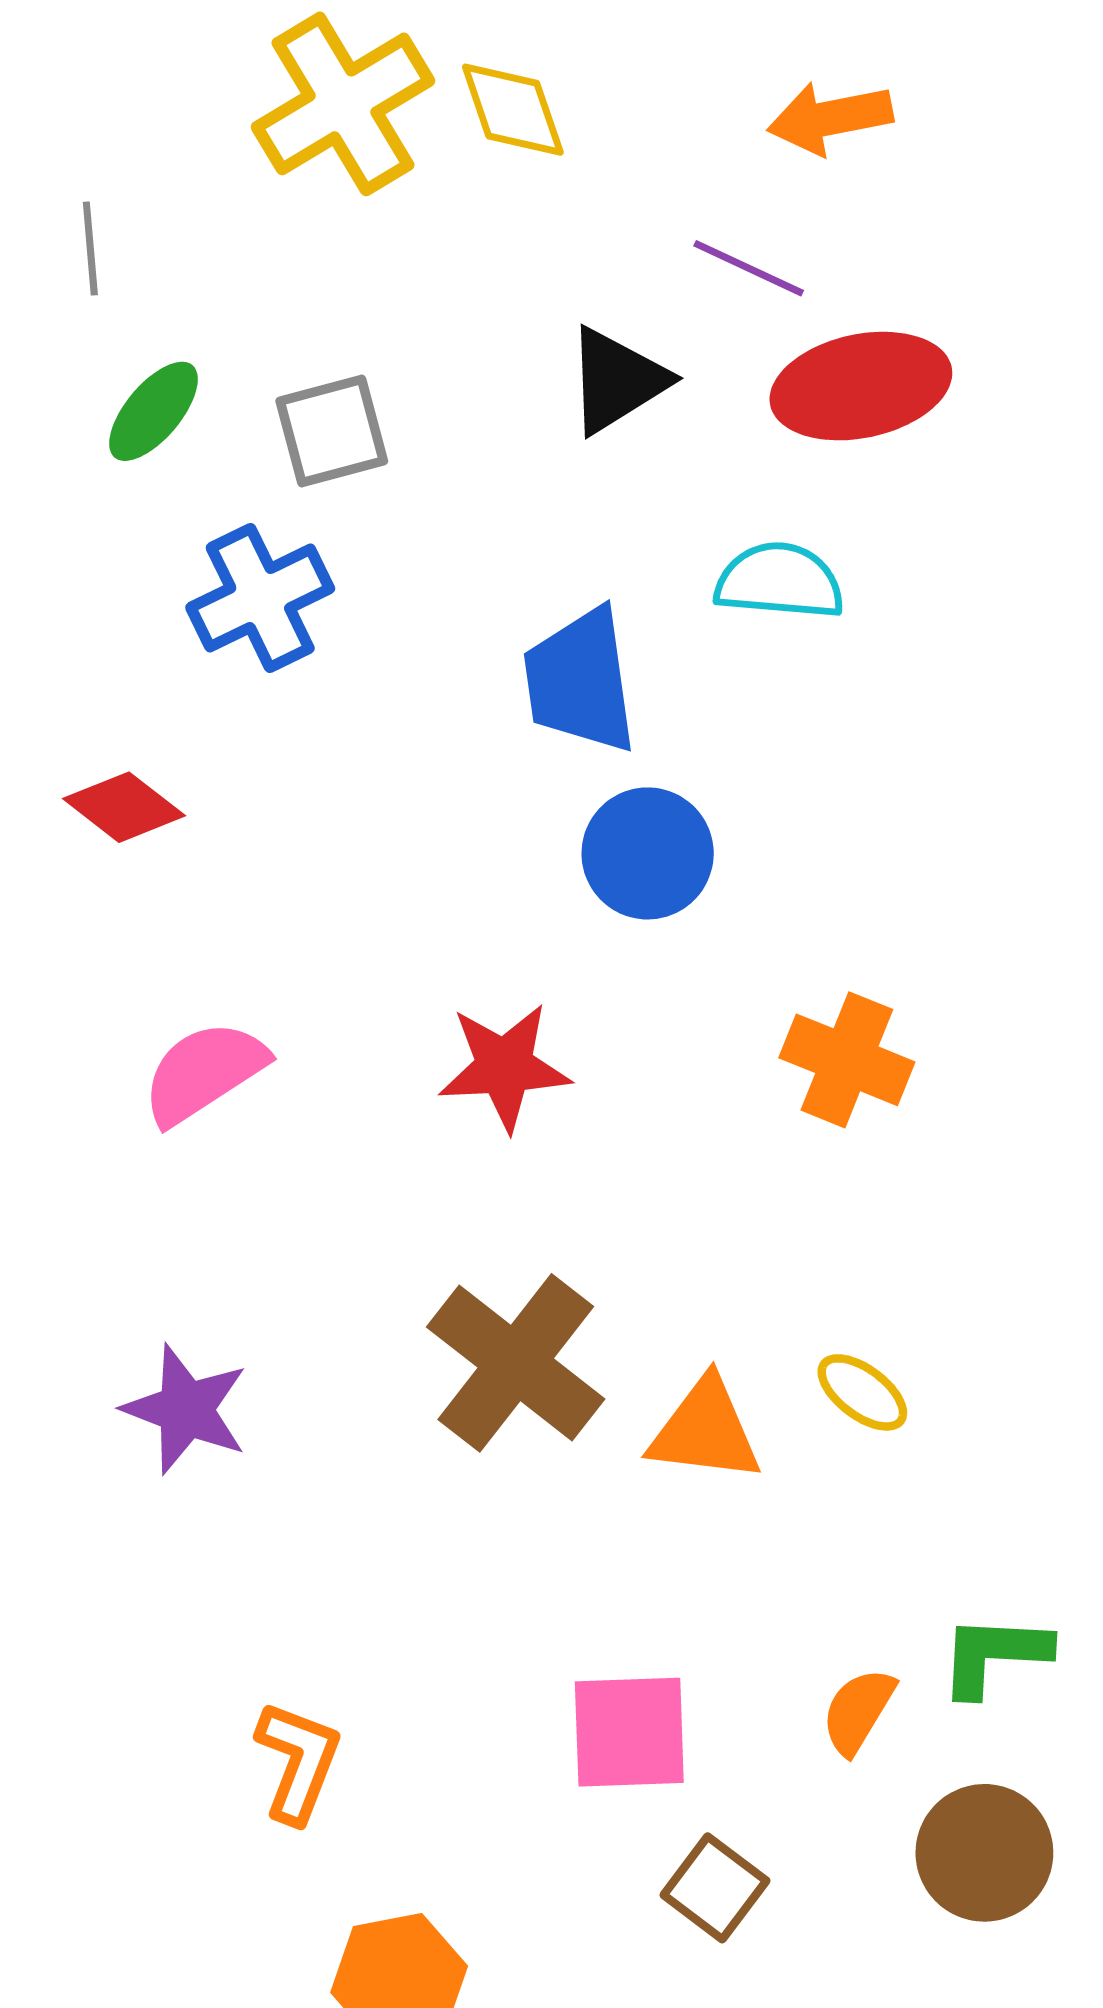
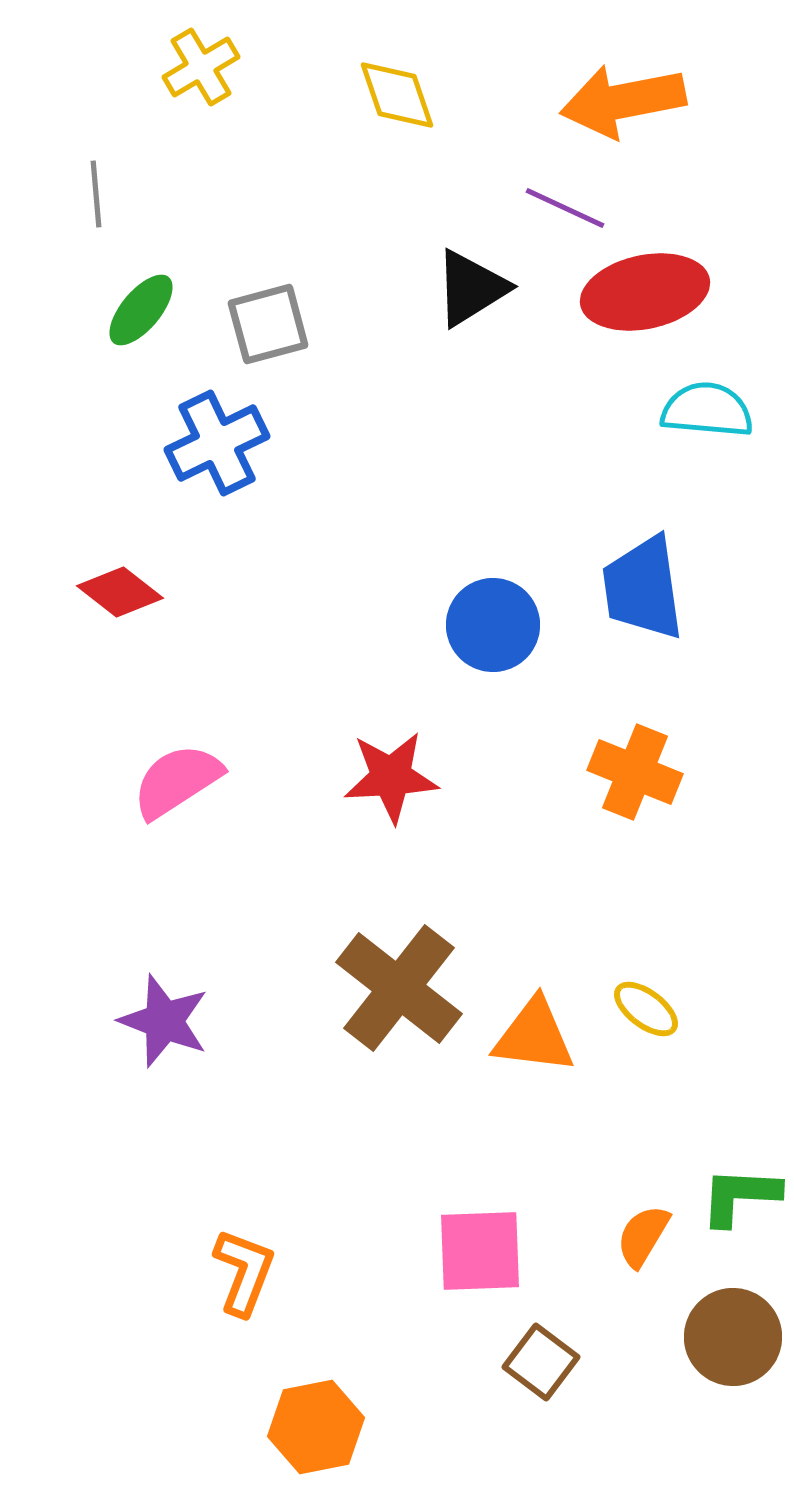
yellow cross: (343, 104) -> (201, 67), moved, size x0.6
orange arrow: (830, 118) -> (623, 101), size x1.4
cyan semicircle: (780, 581) -> (707, 410), moved
blue trapezoid: (580, 681) -> (643, 588), moved

